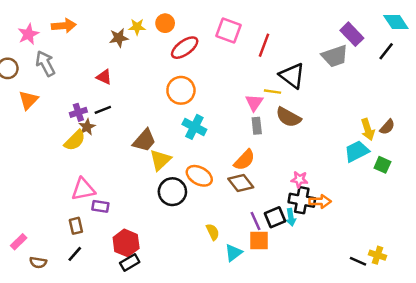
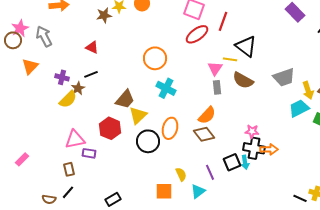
pink star: (28, 34) -> (20, 28), moved
red ellipse: (185, 48) -> (197, 34), moved
gray trapezoid: (335, 56) -> (284, 77), moved
purple cross: (78, 112) -> (62, 77), moved, turned 32
orange ellipse: (199, 176) -> (170, 128), turned 75
purple line: (255, 221) -> (210, 172), moved
orange square: (259, 240) -> (164, 191), moved
pink rectangle: (19, 242) -> (22, 159), moved
red hexagon: (126, 243) -> (110, 128), moved
brown semicircle: (38, 262) -> (49, 199), moved

